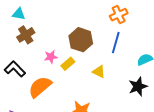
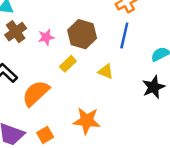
pink star: (51, 57) -> (46, 37), moved

